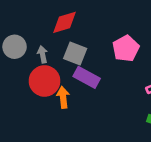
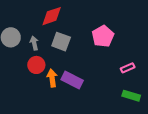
purple rectangle: (87, 77) -> (72, 80), moved
red circle: (44, 81) -> (36, 65), size x0.7

